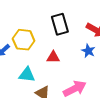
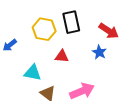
yellow hexagon: (24, 40) -> (44, 29), moved

